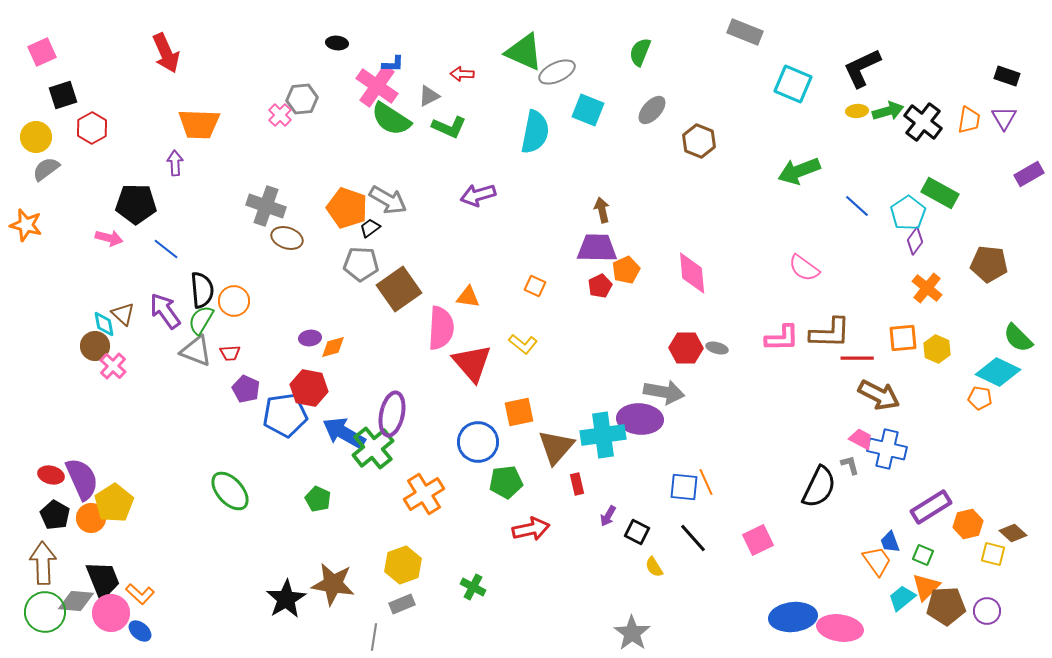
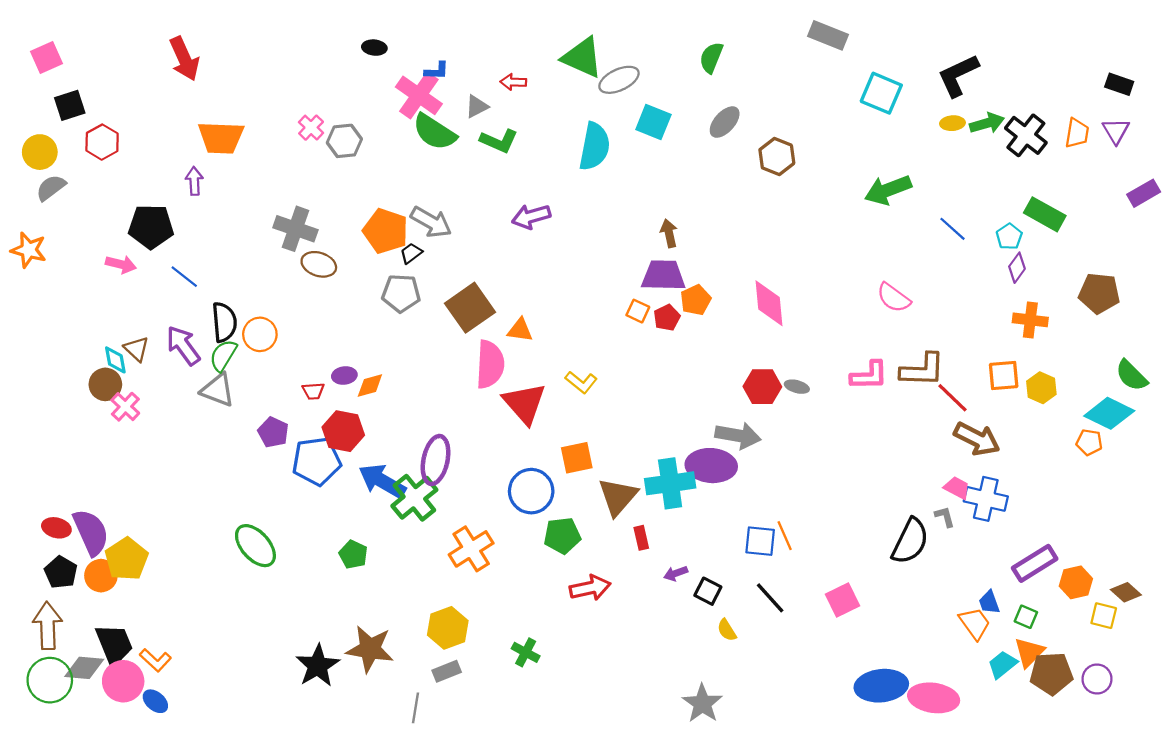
gray hexagon: (302, 99) -> (344, 141), moved
cyan pentagon: (908, 213) -> (1009, 237), size x0.7
orange square: (535, 286) -> (638, 311), moved
orange cross: (927, 288) -> (1030, 320), turned -32
brown square: (399, 289) -> (470, 308), moved
red trapezoid: (230, 353) -> (313, 391), moved
red line: (857, 358) -> (952, 398), turned 44
purple arrow: (608, 516) -> (676, 573), turned 40

